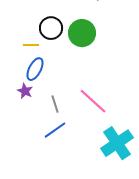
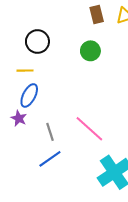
black circle: (51, 28) -> (37, 42), moved
green circle: (82, 33) -> (90, 51), moved, size x0.7

